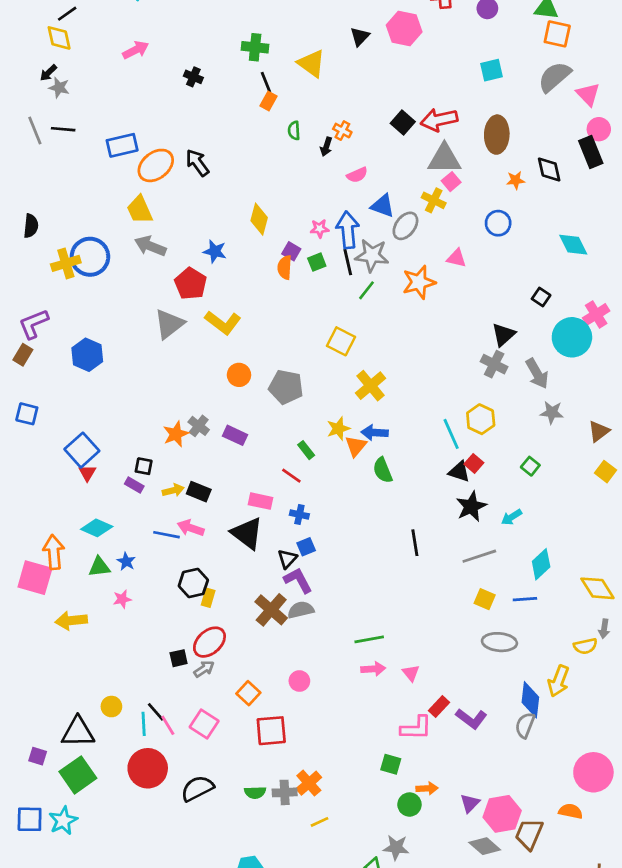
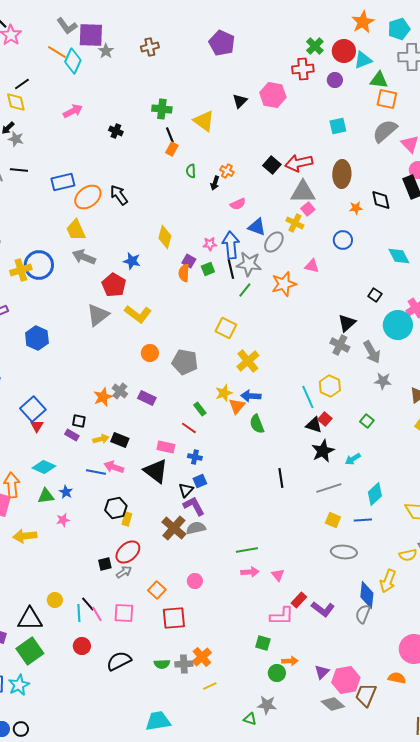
pink square: (204, 724) -> (124, 613), turned -30
red circle: (148, 768) -> (82, 646), size x0.6

